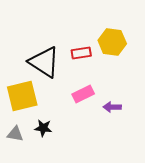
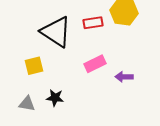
yellow square: (22, 96) -> (34, 66), size x0.6

